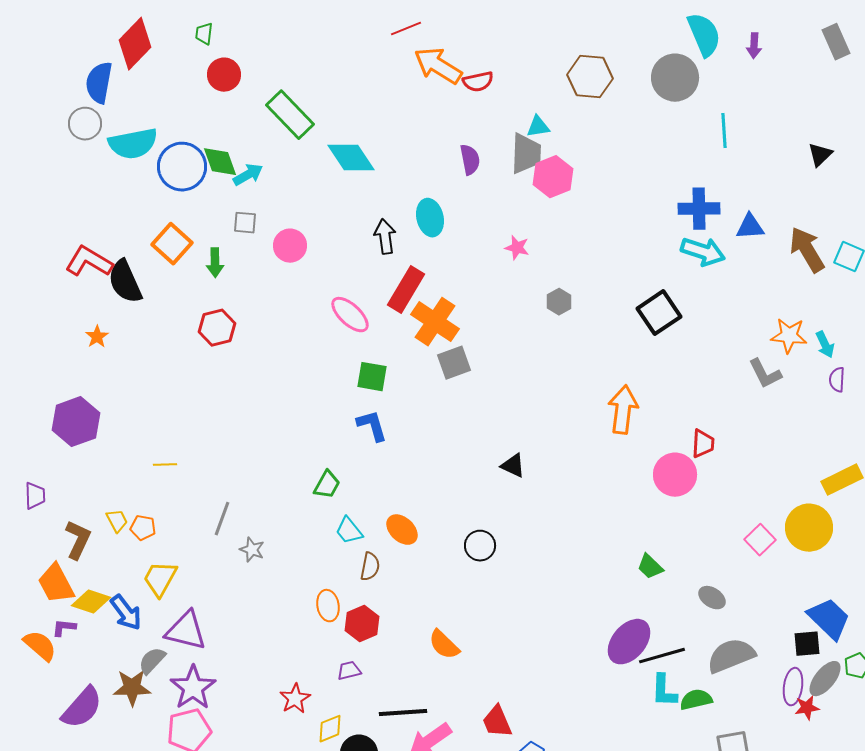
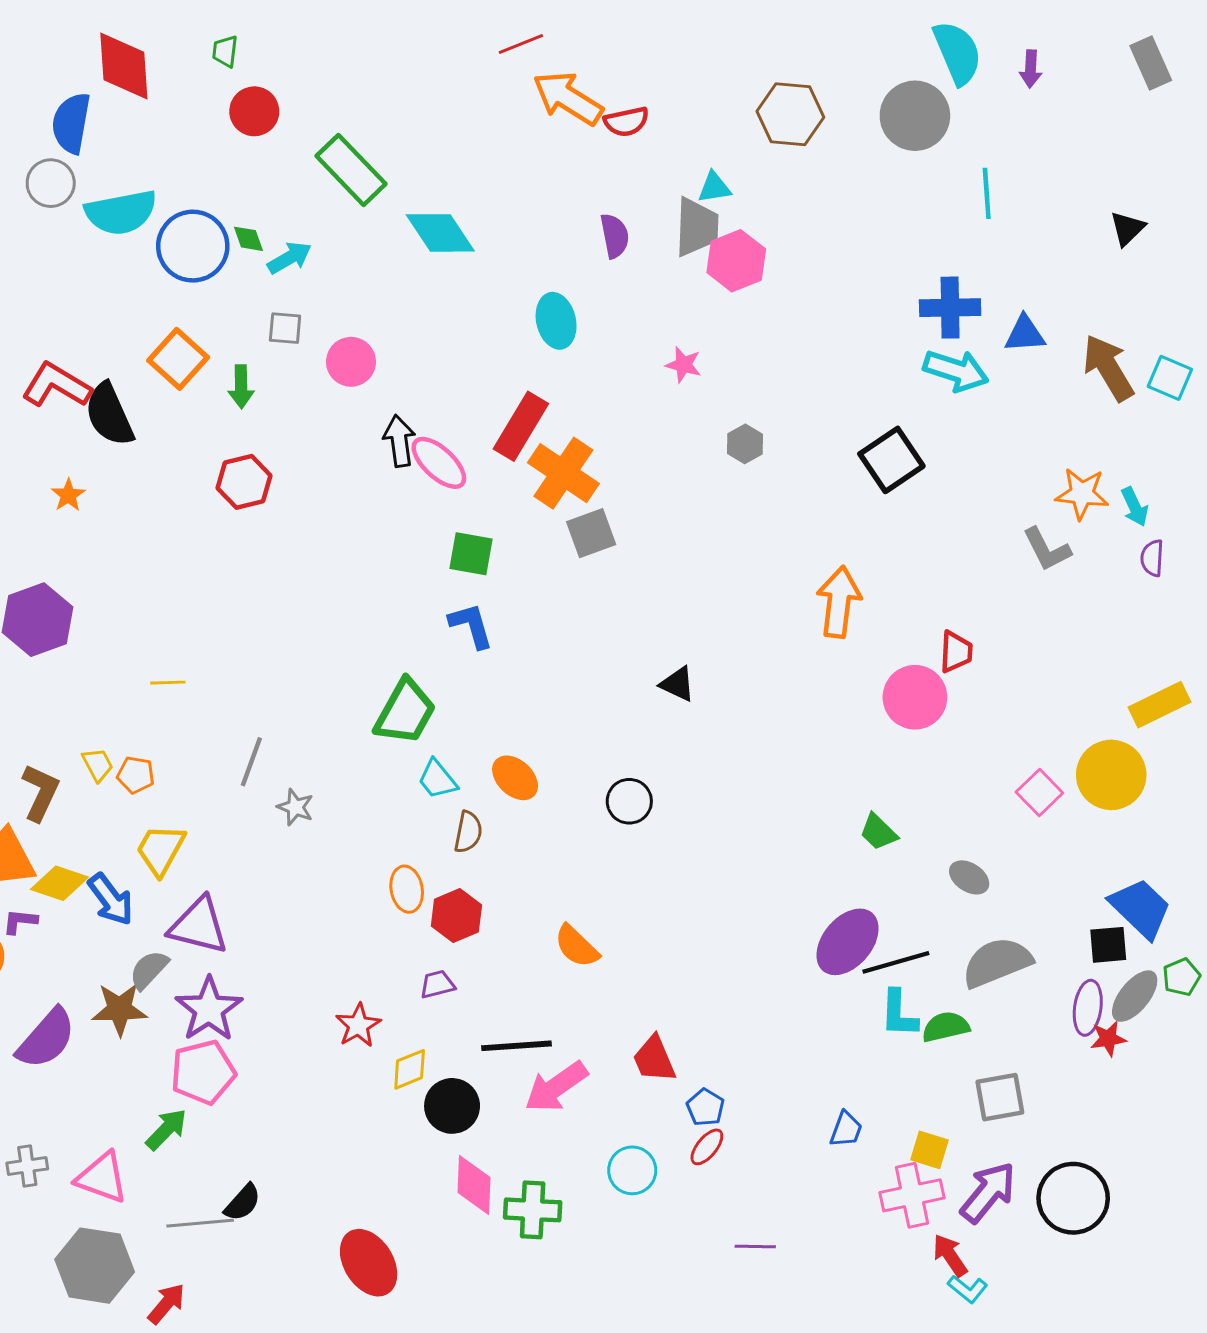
red diamond: (135, 44) -> (124, 66), turned -48
green diamond: (220, 162) -> (248, 239), size x0.6
black arrow: (385, 237) -> (399, 441), moved
green trapezoid: (327, 485) -> (405, 712), size x1.6

